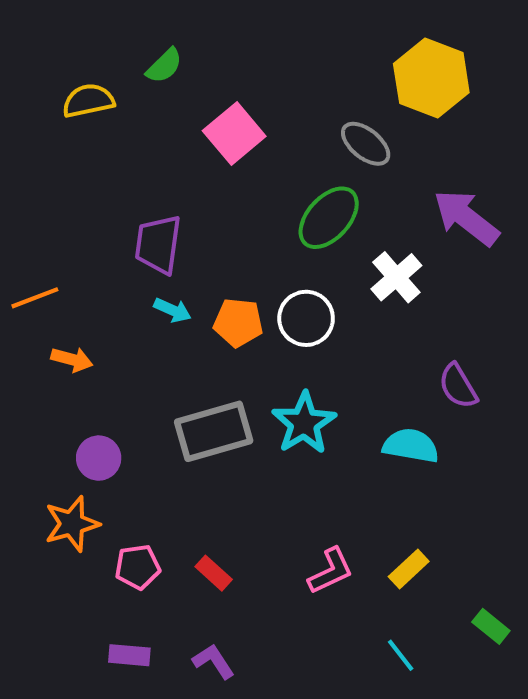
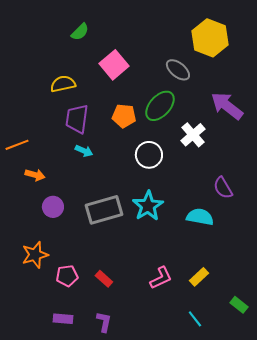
yellow semicircle: (88, 101) -> (63, 84), moved
orange pentagon: (238, 322) -> (124, 116), moved
purple circle: (99, 458) -> (53, 207), moved
purple L-shape: (214, 661) -> (104, 322), turned 45

